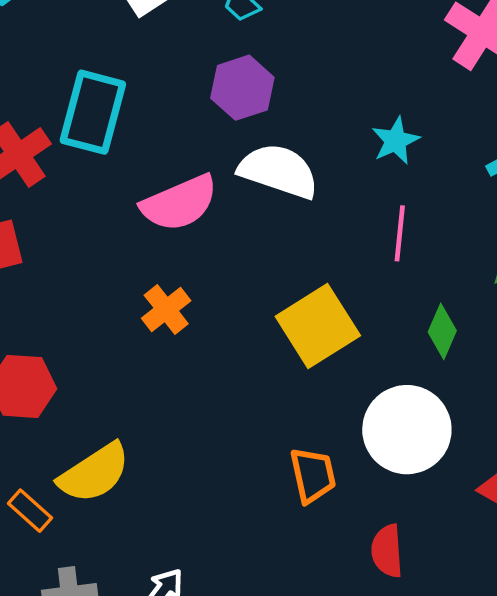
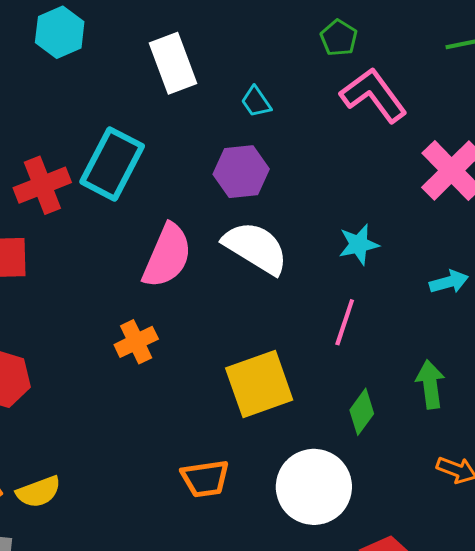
pink semicircle: (179, 203) -> (167, 256), turned -56
yellow semicircle: (94, 473) -> (39, 492), moved, size x0.7
orange trapezoid: (313, 475) -> (205, 479), moved, turned 81

